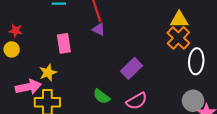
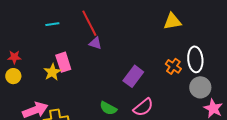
orange cross: (178, 38) -> (173, 66), moved, size x0.7
yellow star: (48, 73) -> (52, 72), moved
gray circle: (193, 101) -> (200, 87), moved

